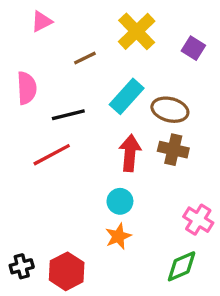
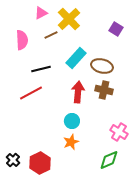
pink triangle: (42, 21) -> (41, 13), moved
yellow cross: (137, 31) -> (69, 19), moved
pink semicircle: (27, 88) -> (22, 40), moved
black cross: (22, 266) -> (13, 160), turned -32

